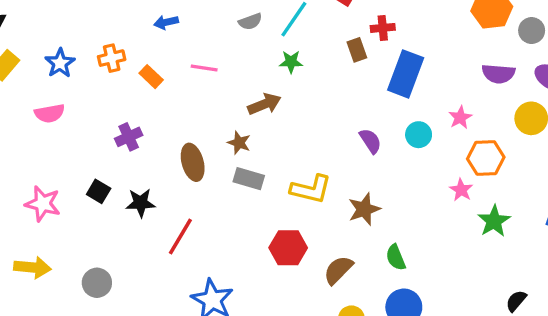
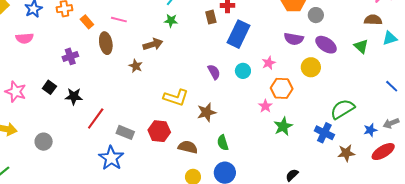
brown ellipse: (193, 162) -> (106, 43), moved
gray rectangle: (249, 179) -> (125, 132), moved
brown semicircle: (338, 270) -> (188, 147), turned 54

